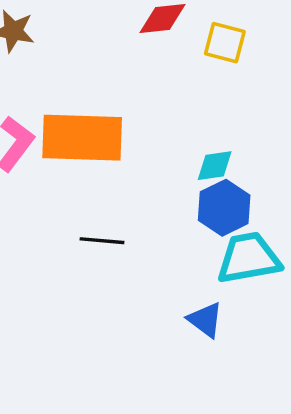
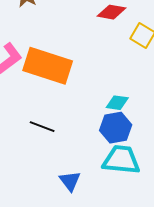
blue triangle: (205, 320) -> (70, 181), moved

